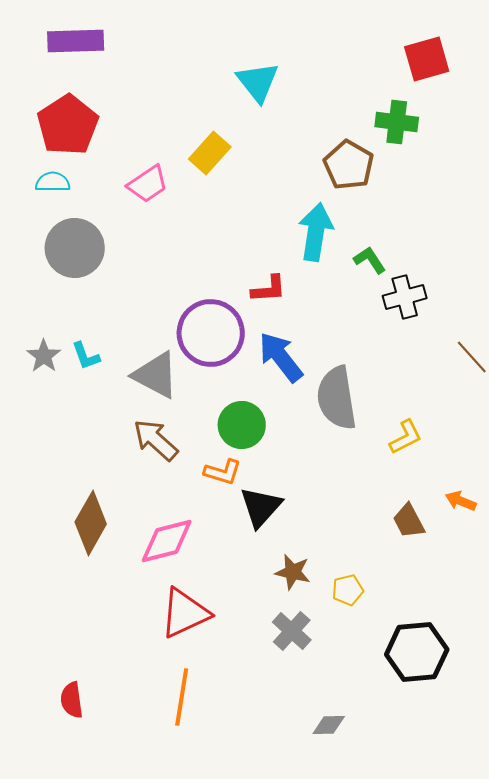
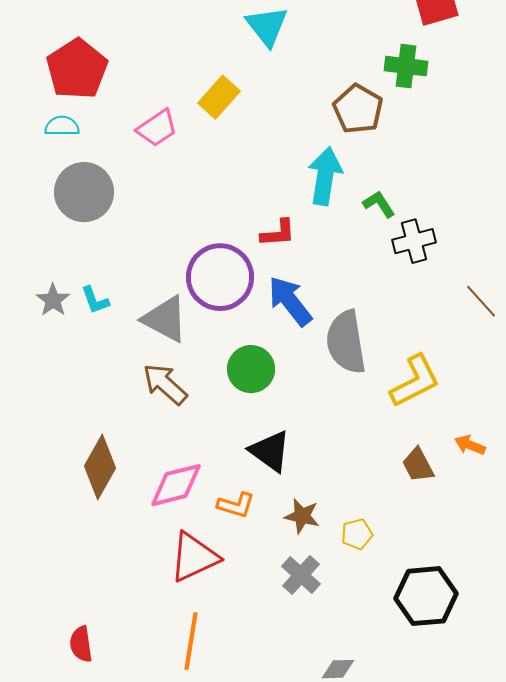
yellow L-shape: (406, 437) -> (415, 381), size x1.5
orange L-shape: (223, 472) -> (236, 505), moved
black triangle: (261, 507) -> (270, 451), turned -36

